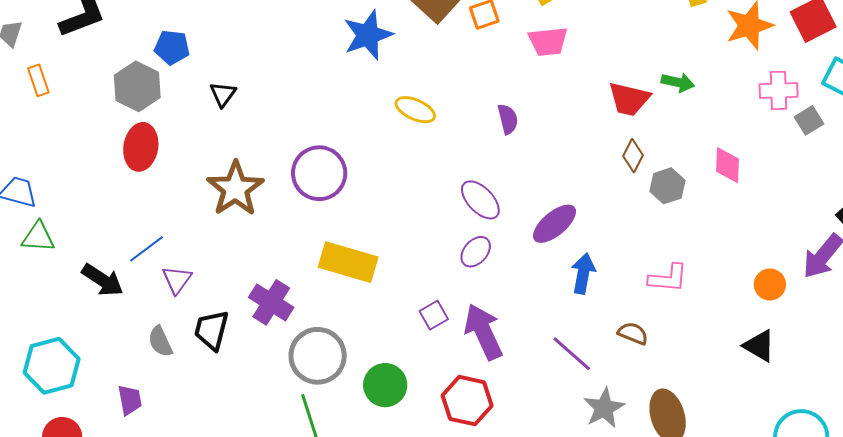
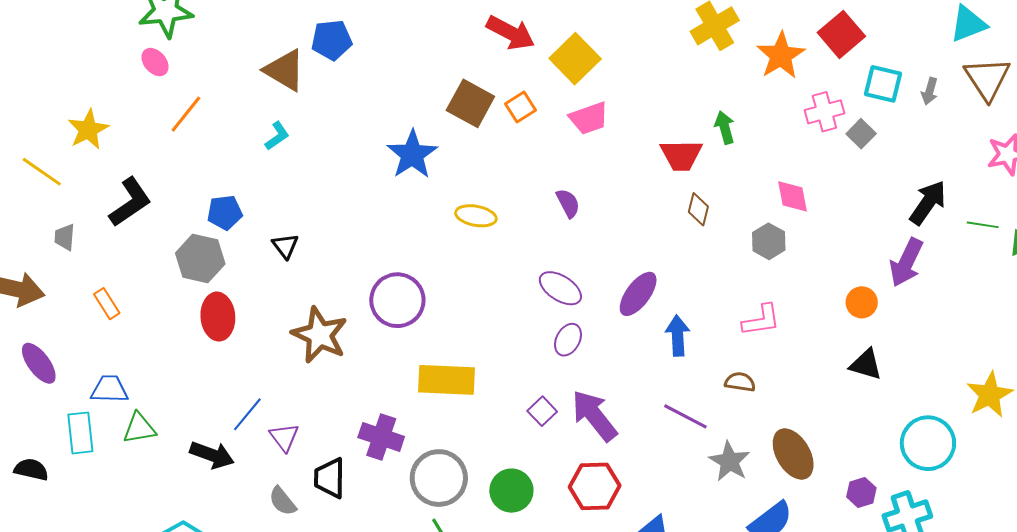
orange rectangle: (38, 80) -> (107, 304), moved
green arrow: (678, 82) -> (725, 128), turned -104
gray hexagon: (667, 186) -> (769, 241), moved

